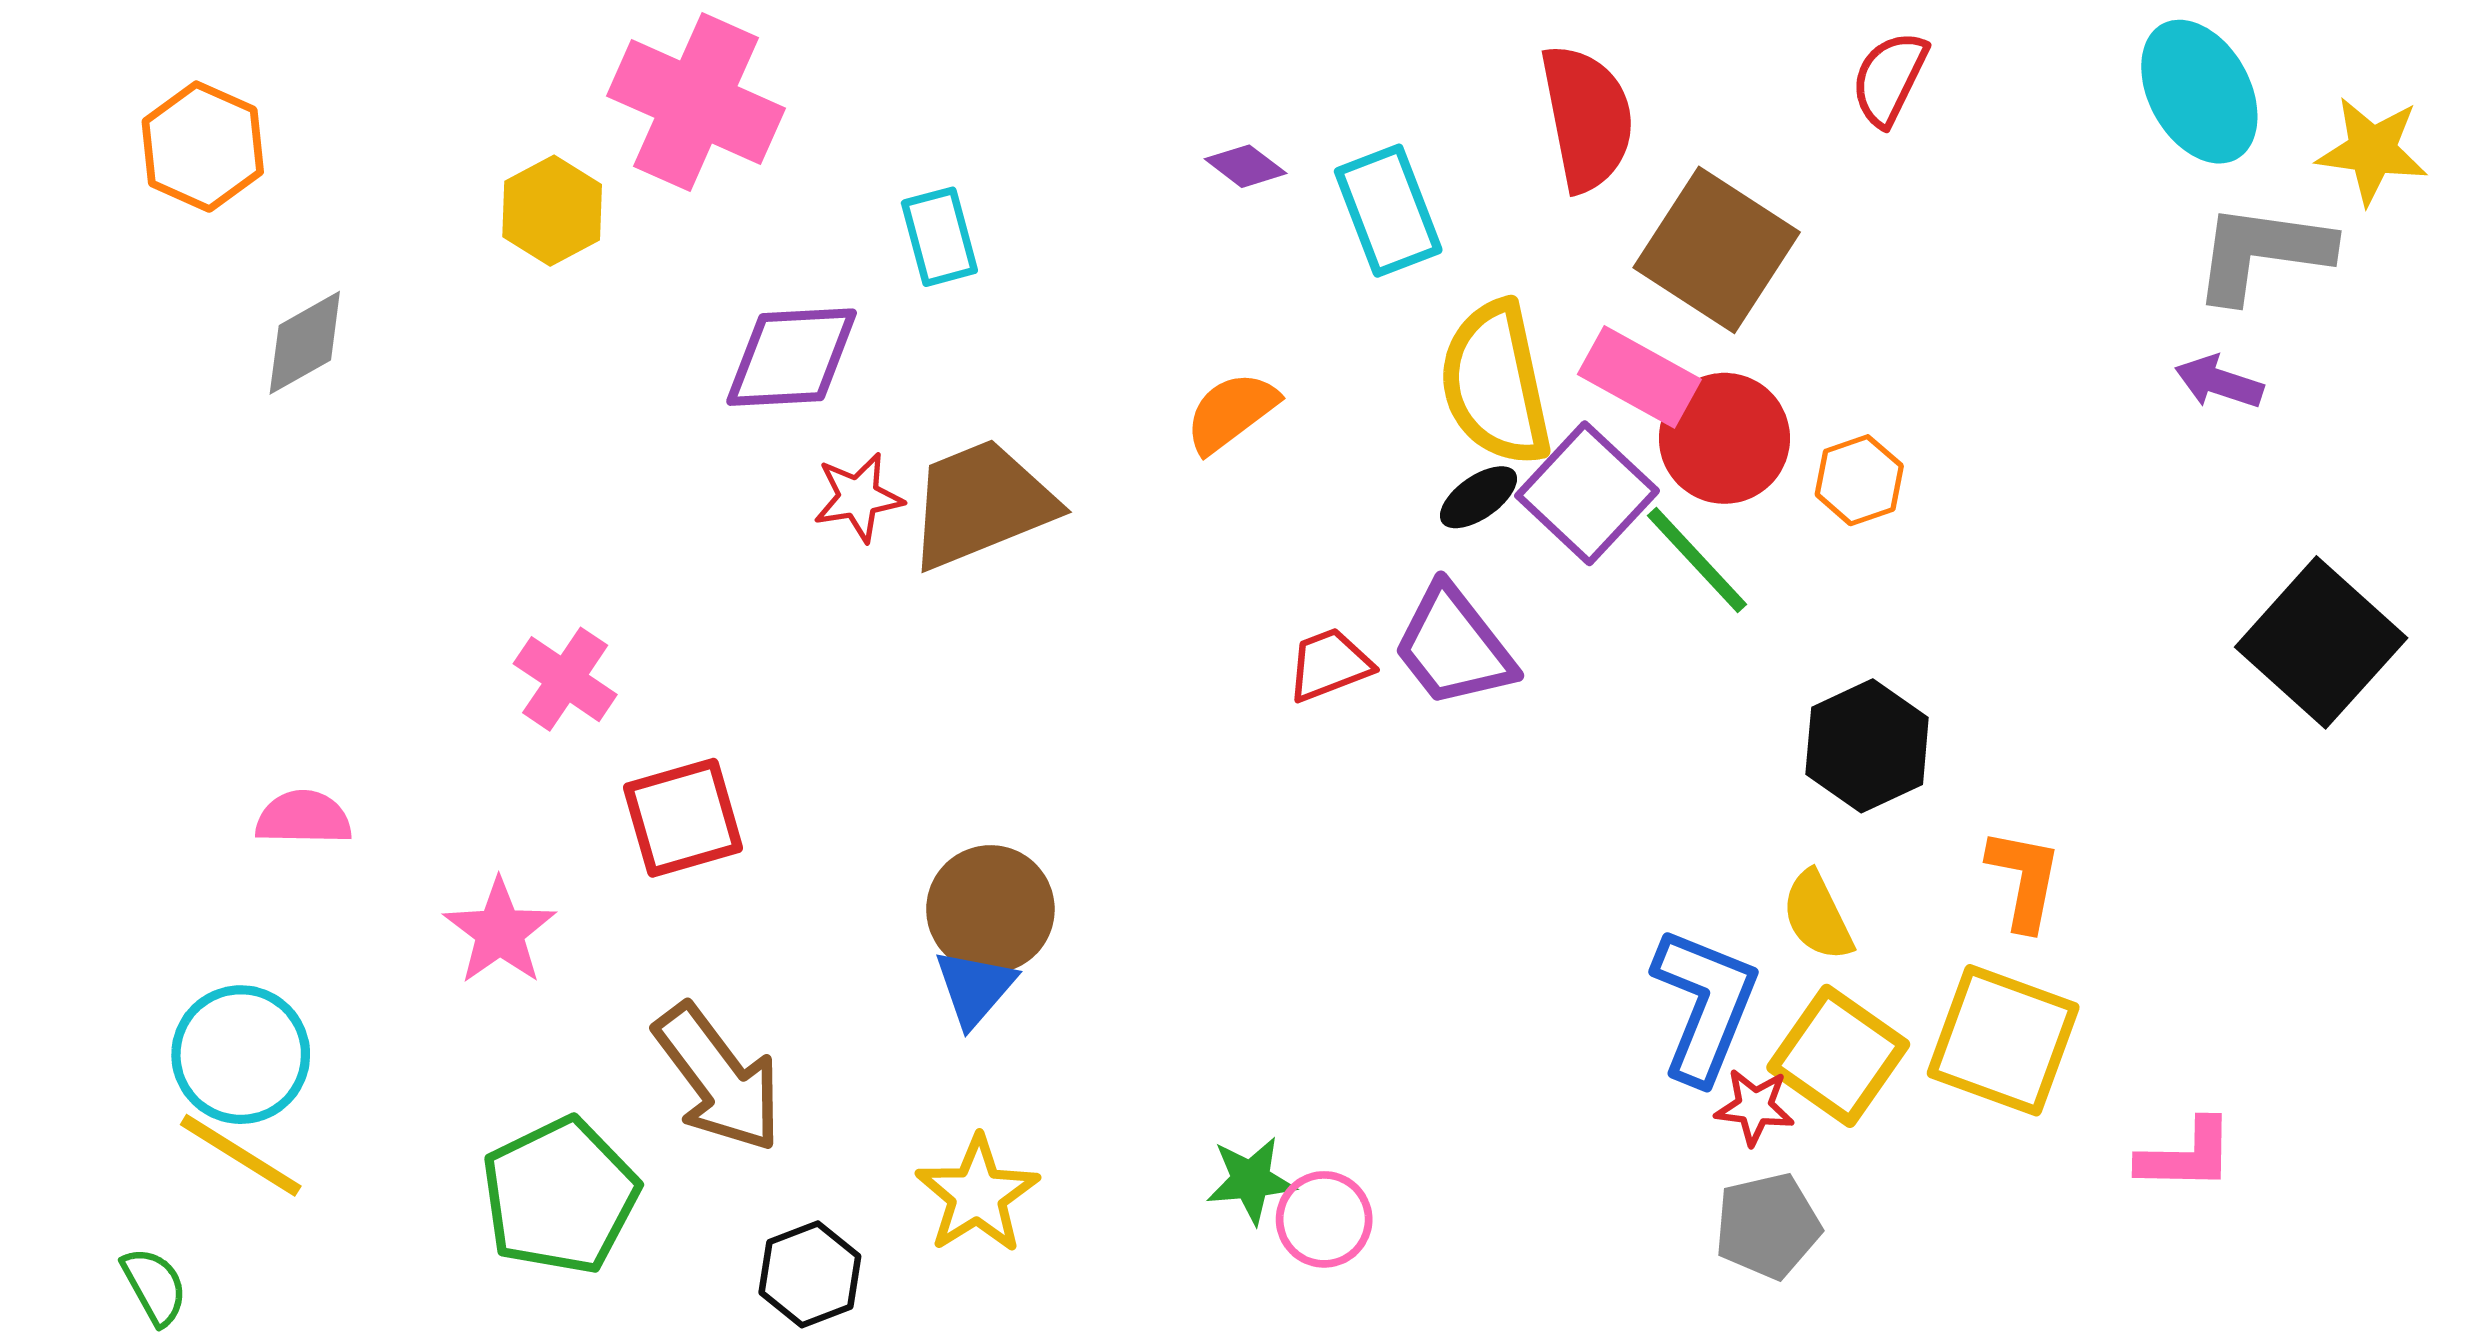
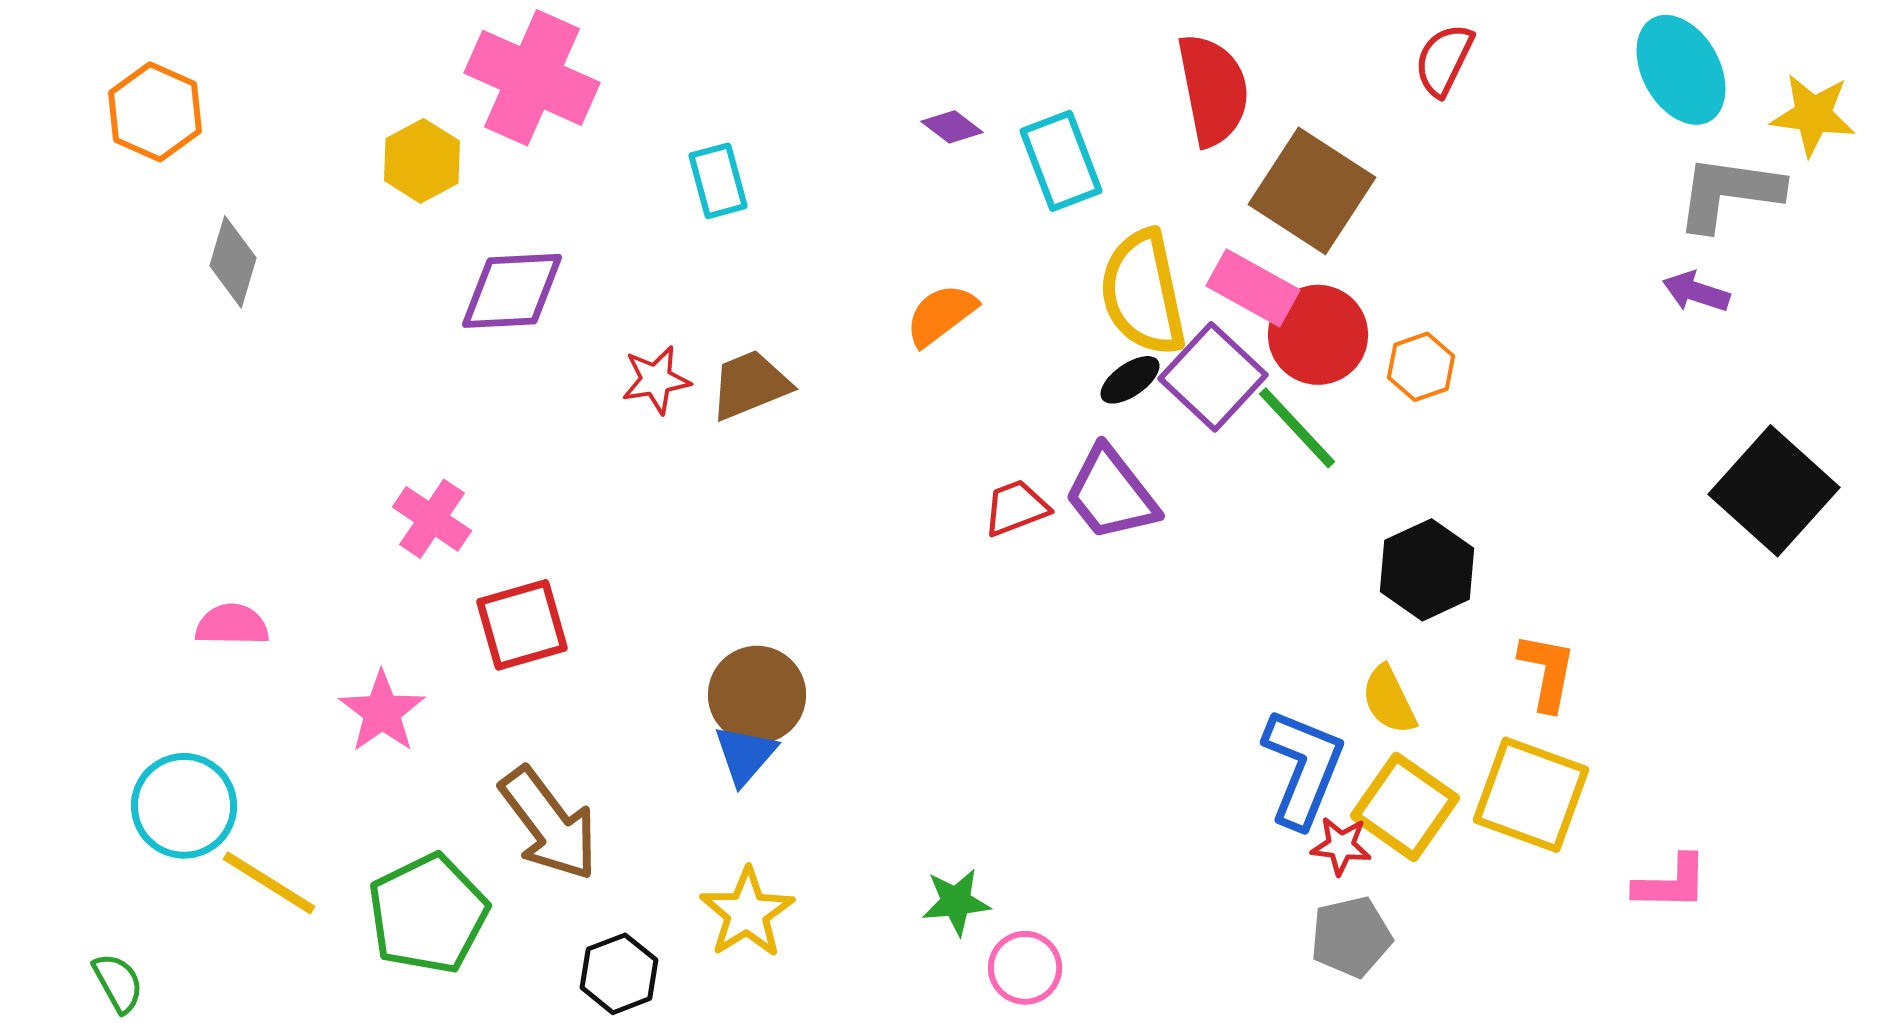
gray diamond: (305, 343) -> (233, 262), turned -44
purple diamond: (792, 357) -> (512, 291), moved
brown trapezoid: (981, 504) -> (750, 385), size x0.7
yellow line: (241, 1155) -> (269, 883), moved
pink circle: (1324, 1219) -> (1025, 968), moved

